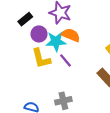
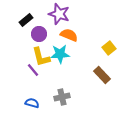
cyan star: (56, 41) -> (60, 54), moved
purple line: (65, 60) -> (33, 70), moved

